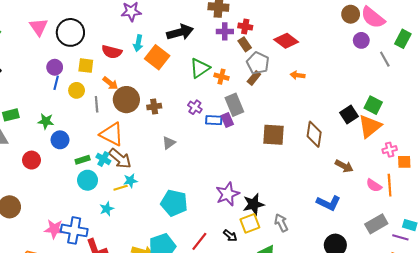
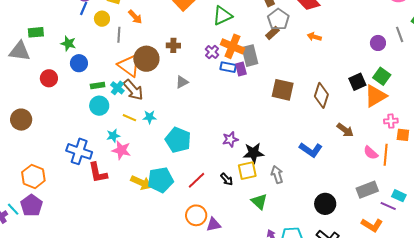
purple circle: (361, 40) -> (378, 43), moved
orange cross: (221, 77) -> (232, 46), moved, size x1.6
brown circle: (126, 100) -> (146, 59), moved
cyan star: (130, 181) -> (150, 117), moved
yellow line: (121, 188) -> (129, 118), turned 32
purple star: (228, 194) -> (230, 139), size x0.7
blue L-shape: (329, 203) -> (311, 150), moved
pink star: (54, 229) -> (121, 150), moved

